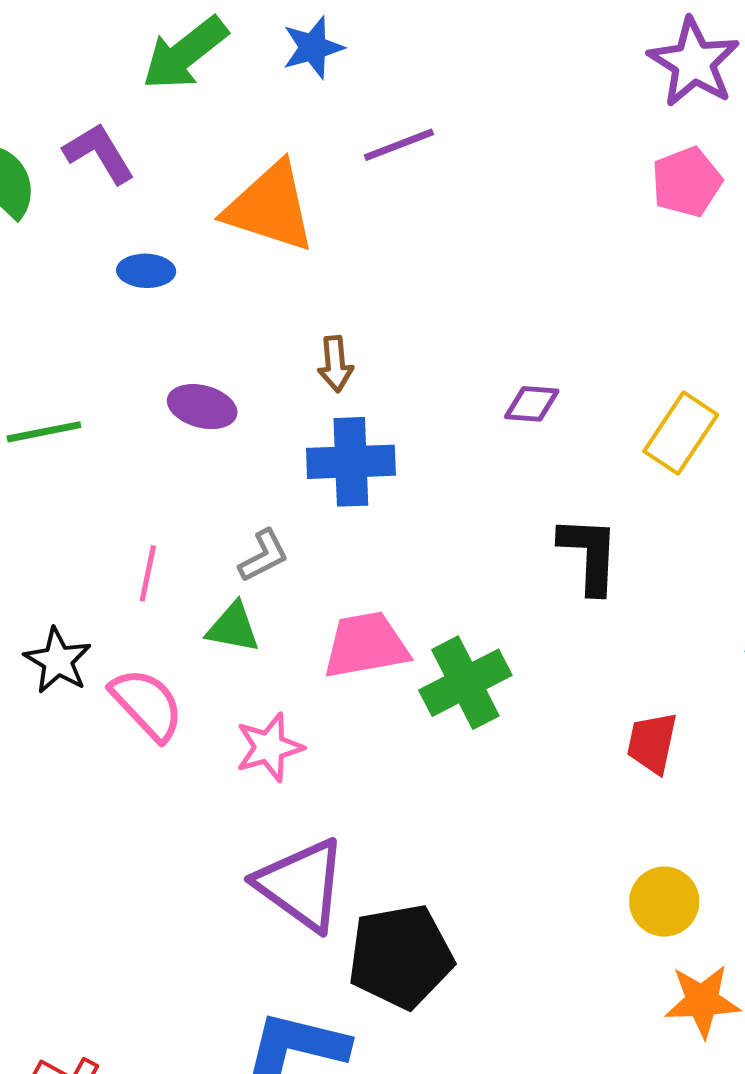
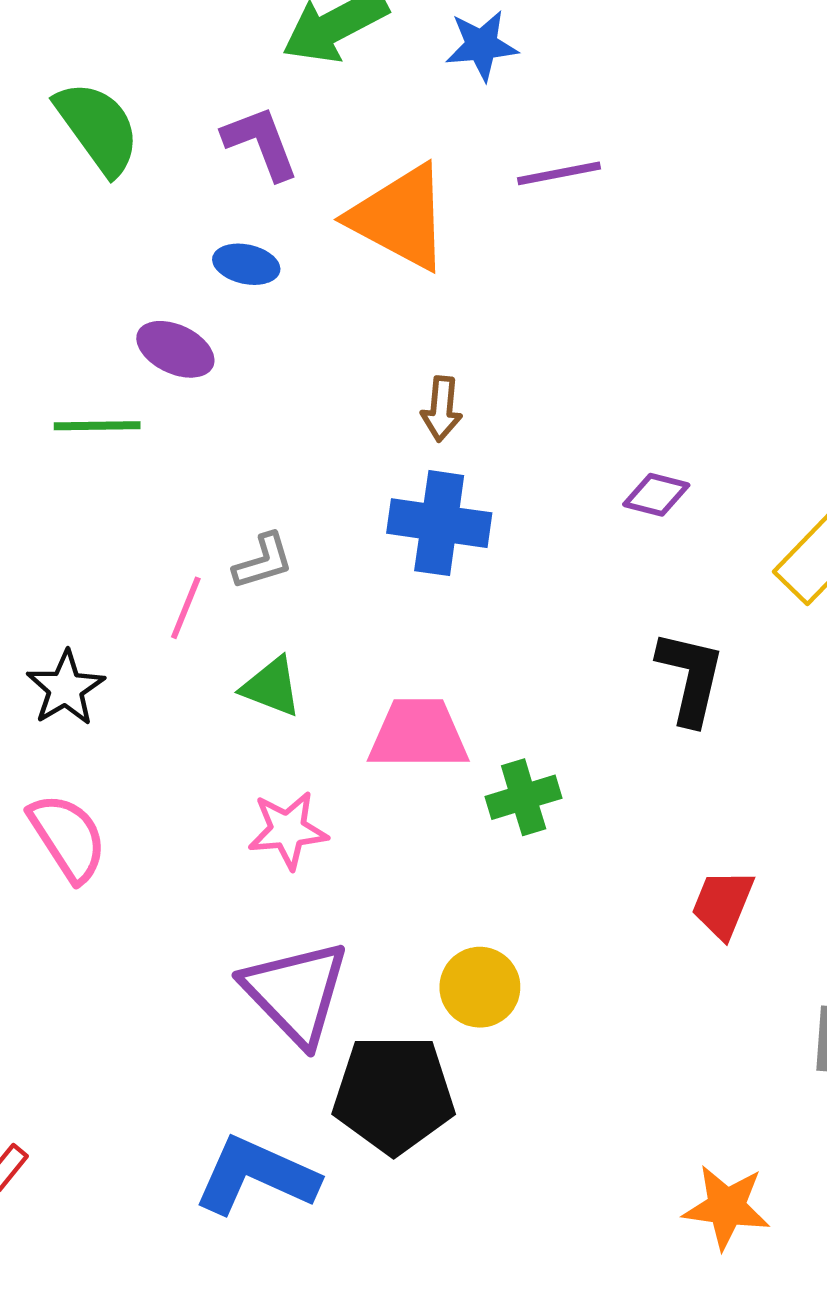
purple L-shape: (99, 153) -> (261, 143), moved
purple ellipse: (202, 407) -> (175, 349), moved
gray L-shape: (264, 556) -> (263, 561), moved
green cross: (465, 683) -> (524, 797), size x0.7
pink semicircle: (147, 704) -> (68, 837), moved
yellow circle: (664, 902) -> (480, 987), moved

